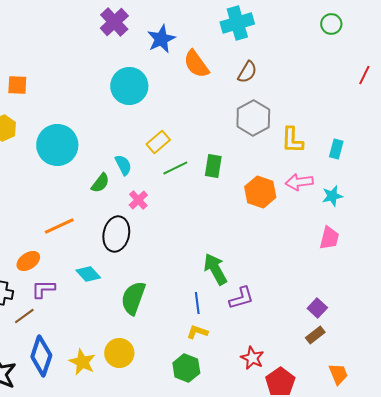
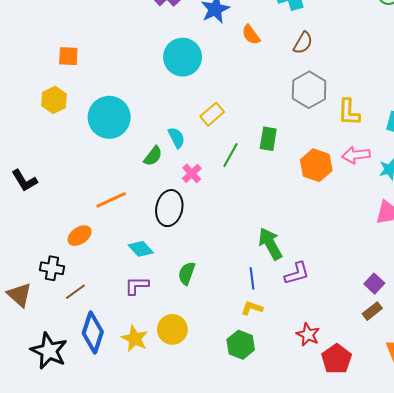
orange semicircle: (196, 64) -> (251, 35), size x0.7
green line: (175, 168) -> (230, 155), moved, turned -35
purple L-shape: (43, 289) -> (137, 286), moved
green semicircle: (133, 298) -> (187, 273), size x0.7

